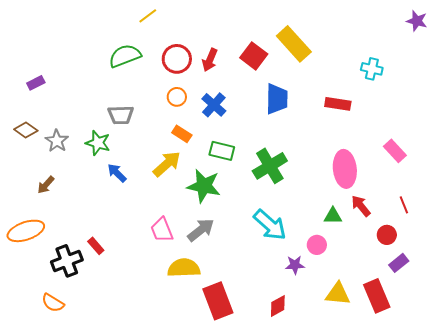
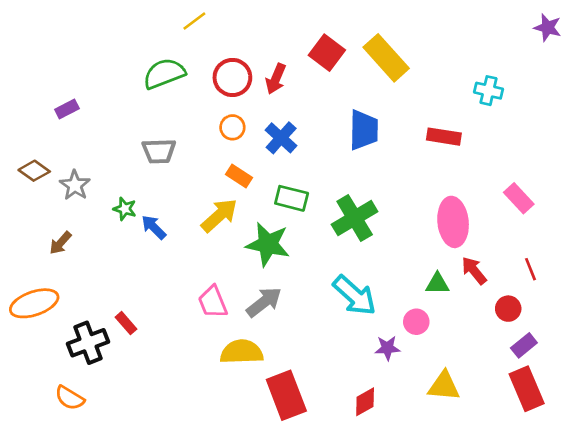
red square: (254, 56) -> (327, 53), moved
purple rectangle: (36, 83) -> (67, 109), moved
green star: (98, 143) -> (125, 209), moved, size x0.7
red rectangle: (377, 296) -> (527, 389), moved

